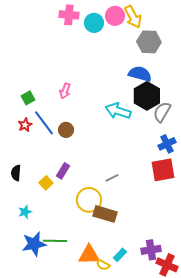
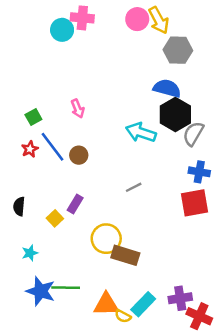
cyan circle: (94, 23) -> (62, 30), moved
pink arrow: (65, 91) -> (78, 109), turned -42
blue cross: (167, 144) -> (199, 172), turned 36
gray line: (112, 178) -> (134, 187), moved
blue star: (34, 244) -> (41, 291), turned 30
cyan rectangle: (120, 255) -> (143, 304), size x1.5

